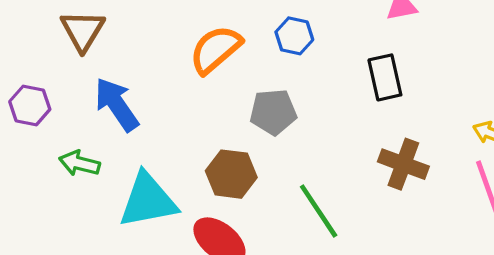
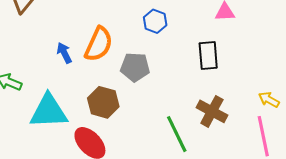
orange semicircle: (216, 49) -> (99, 44), moved, turned 147
blue arrow: (117, 104) -> (64, 53), moved, size x0.6
green line: (319, 211) -> (177, 134), moved

